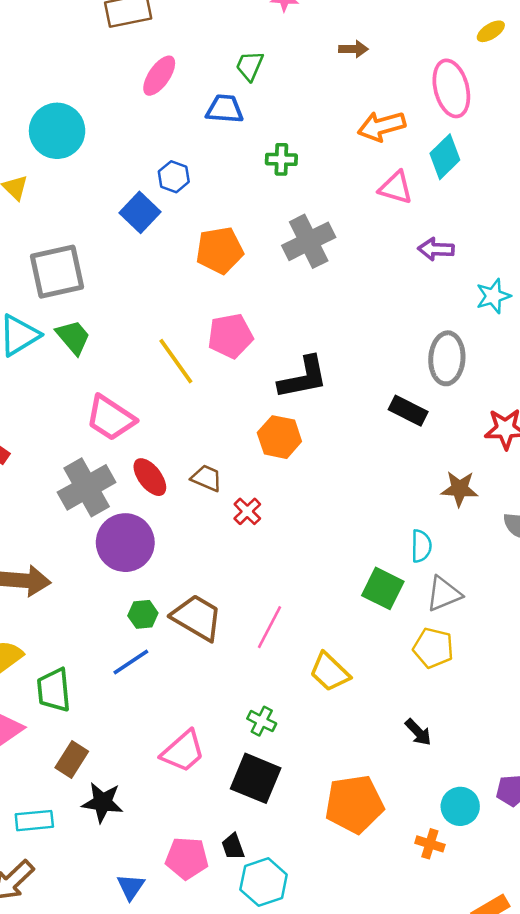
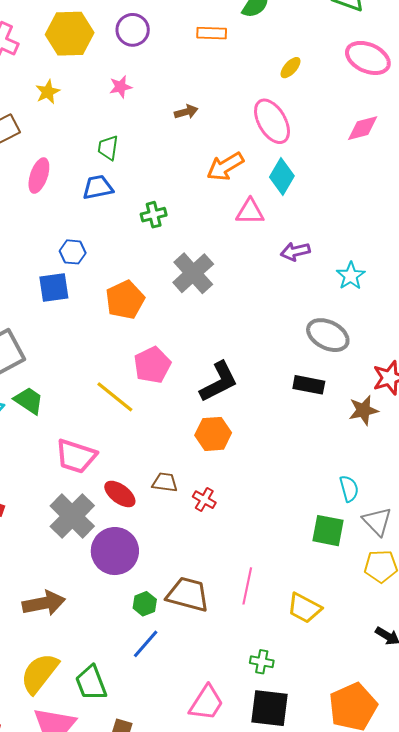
blue square: (140, 212) -> (54, 288), turned -36
gray ellipse: (447, 358) -> (328, 335), turned -51
brown star: (459, 489) -> (363, 410), moved
gray triangle: (444, 594) -> (377, 521), turned -36

